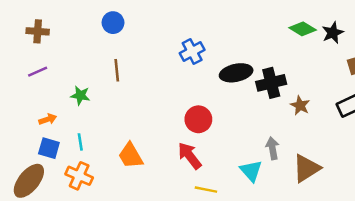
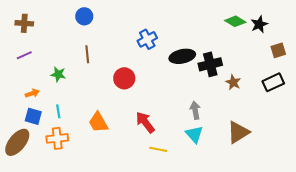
red circle: (198, 119) -> (124, 78), moved
gray arrow: (272, 148) -> (195, 110), moved
orange cross: (79, 176) -> (57, 138), turned -30

